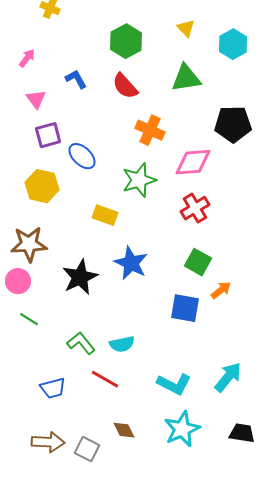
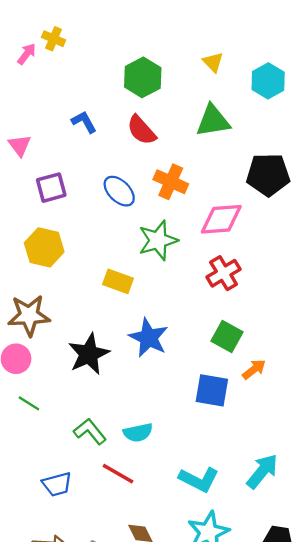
pink arrow: (27, 58) -> (27, 54), moved
pink triangle: (36, 99) -> (20, 145), moved
blue ellipse: (82, 156) -> (119, 191), moved

